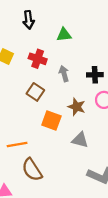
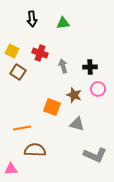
green triangle: (64, 35) -> (63, 23), moved
brown square: (35, 92) -> (18, 72), moved
brown semicircle: (32, 170) -> (35, 150), turned 125

